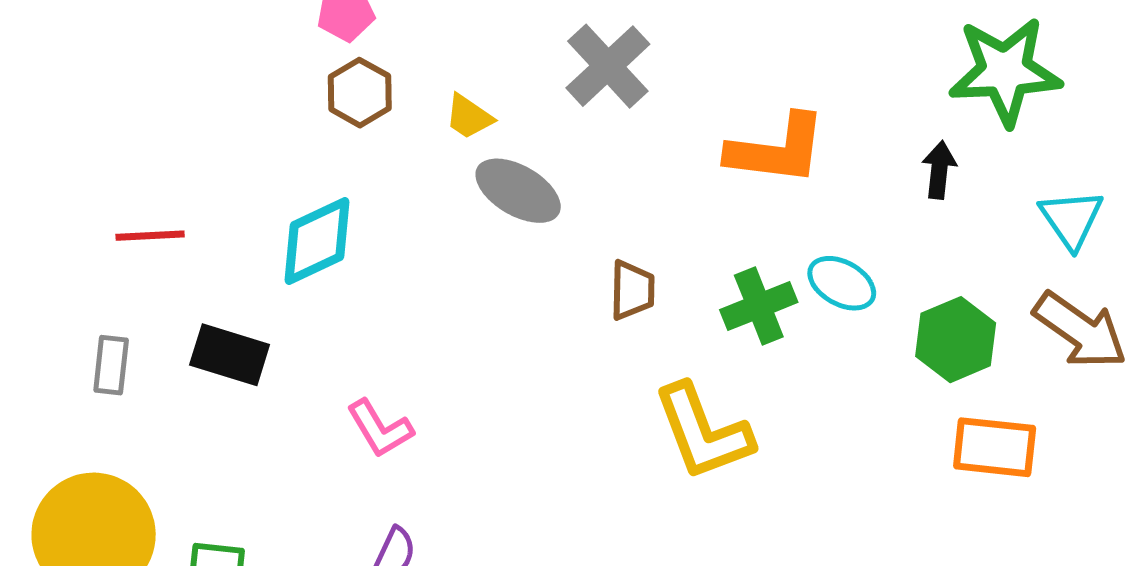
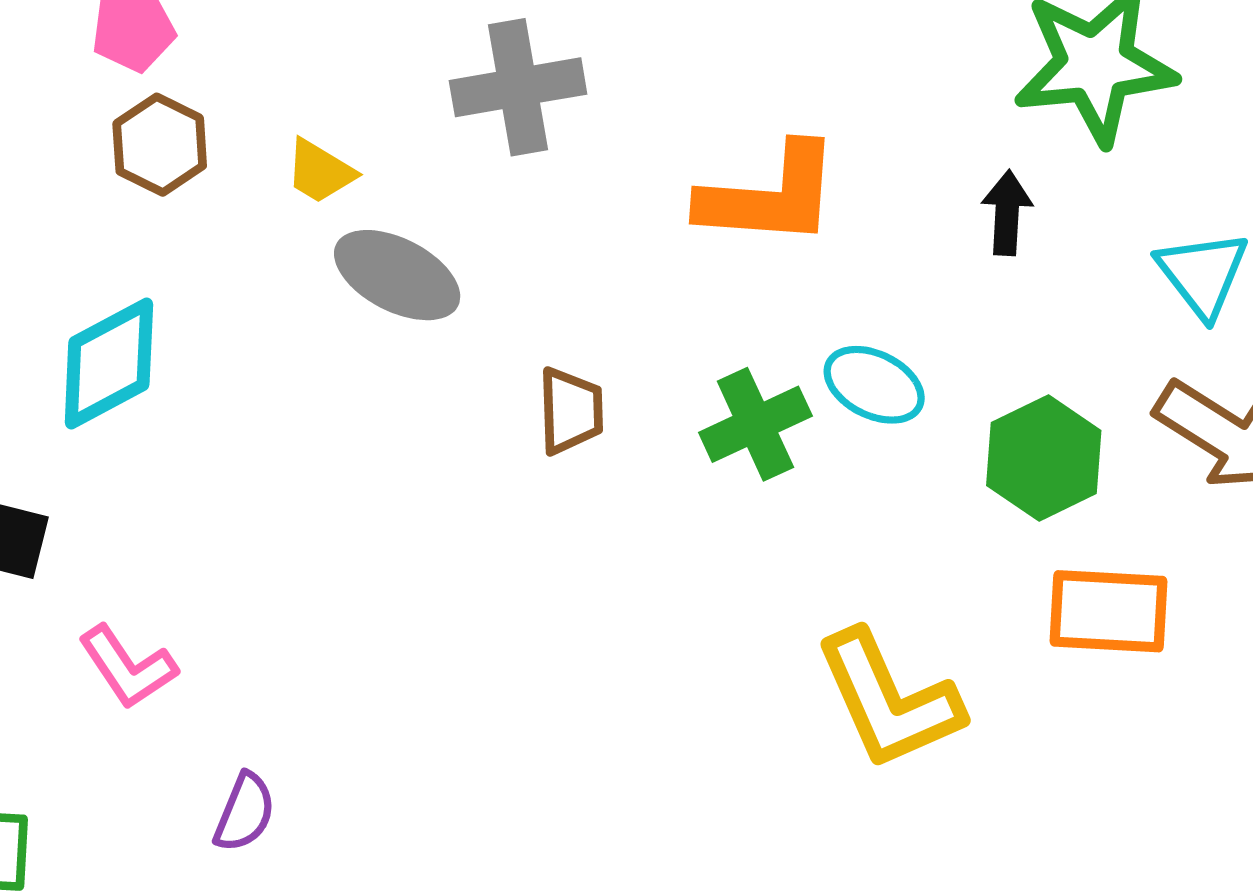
gray cross: (608, 66) -> (518, 87), turned 36
pink L-shape: (380, 429) -> (128, 667), moved
yellow L-shape: (703, 432) -> (889, 700), moved

